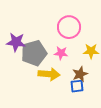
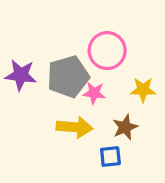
gray pentagon: (34, 53) -> (68, 77), moved
blue square: (77, 86) -> (110, 157), moved

